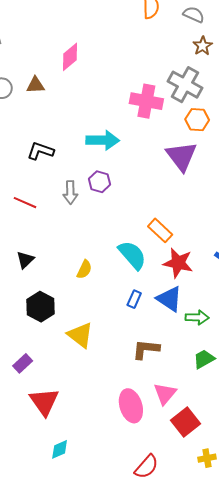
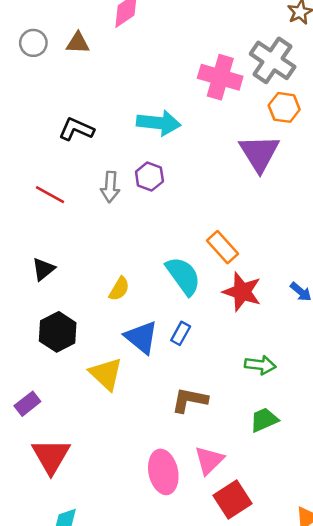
blue triangle: (169, 299) -> (141, 337), moved

